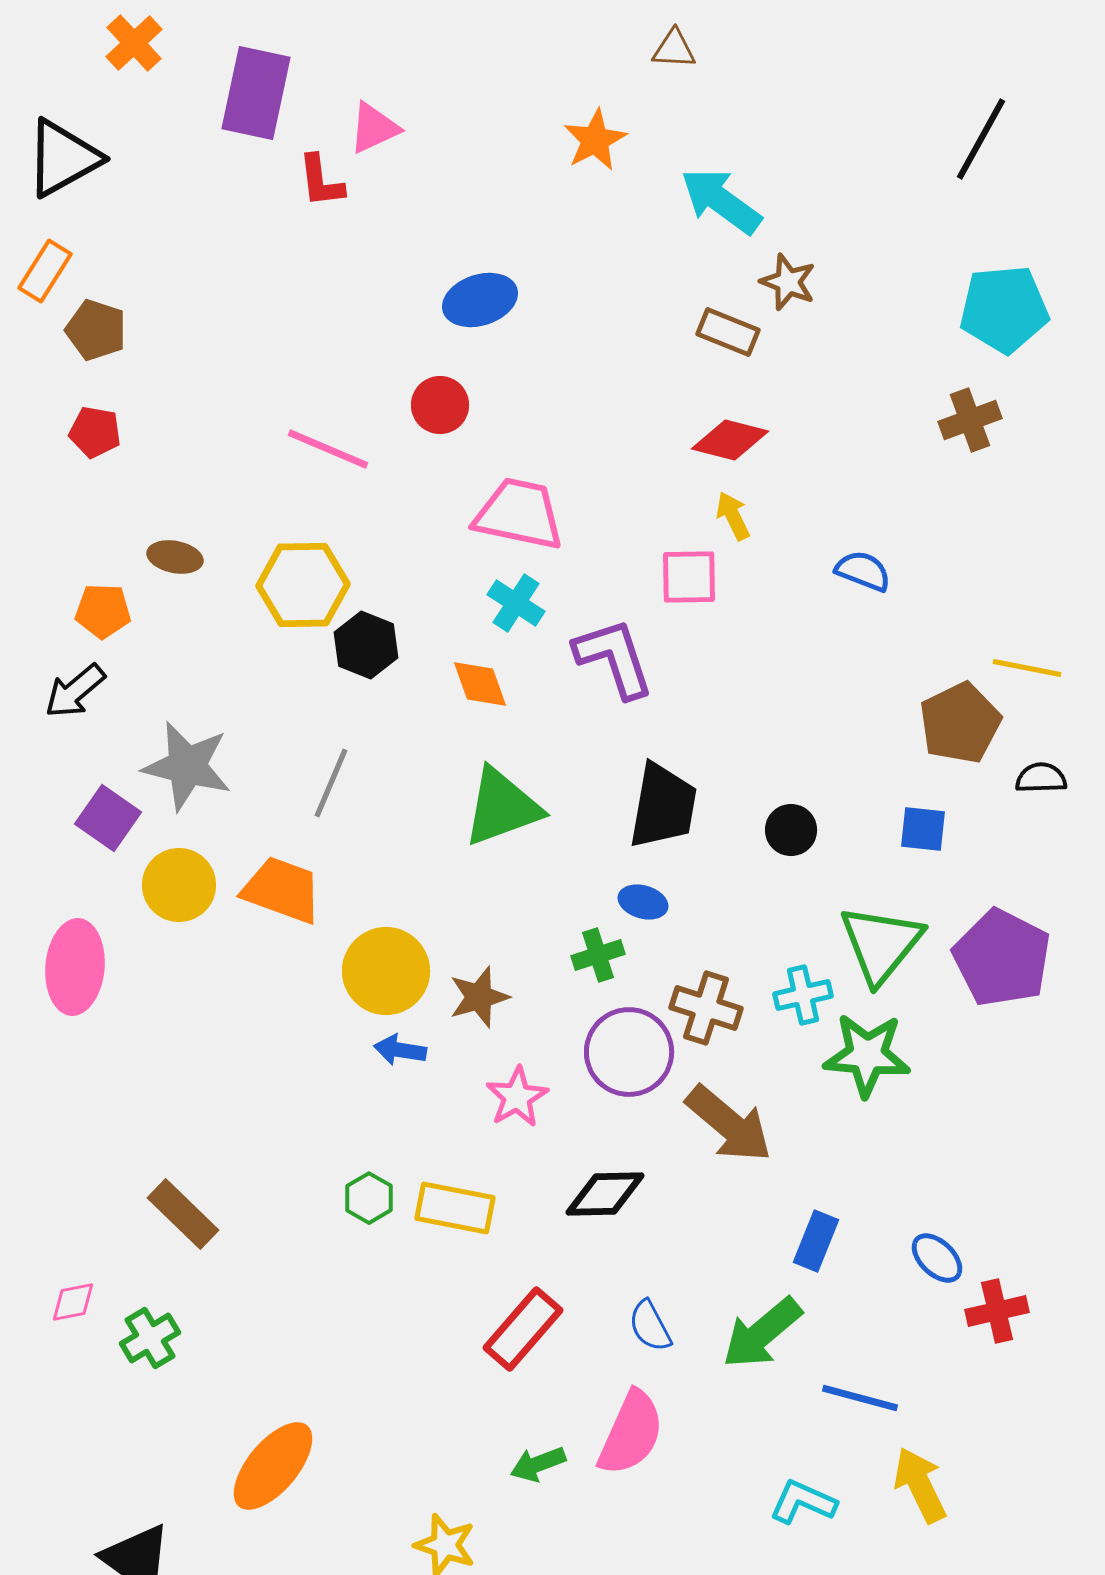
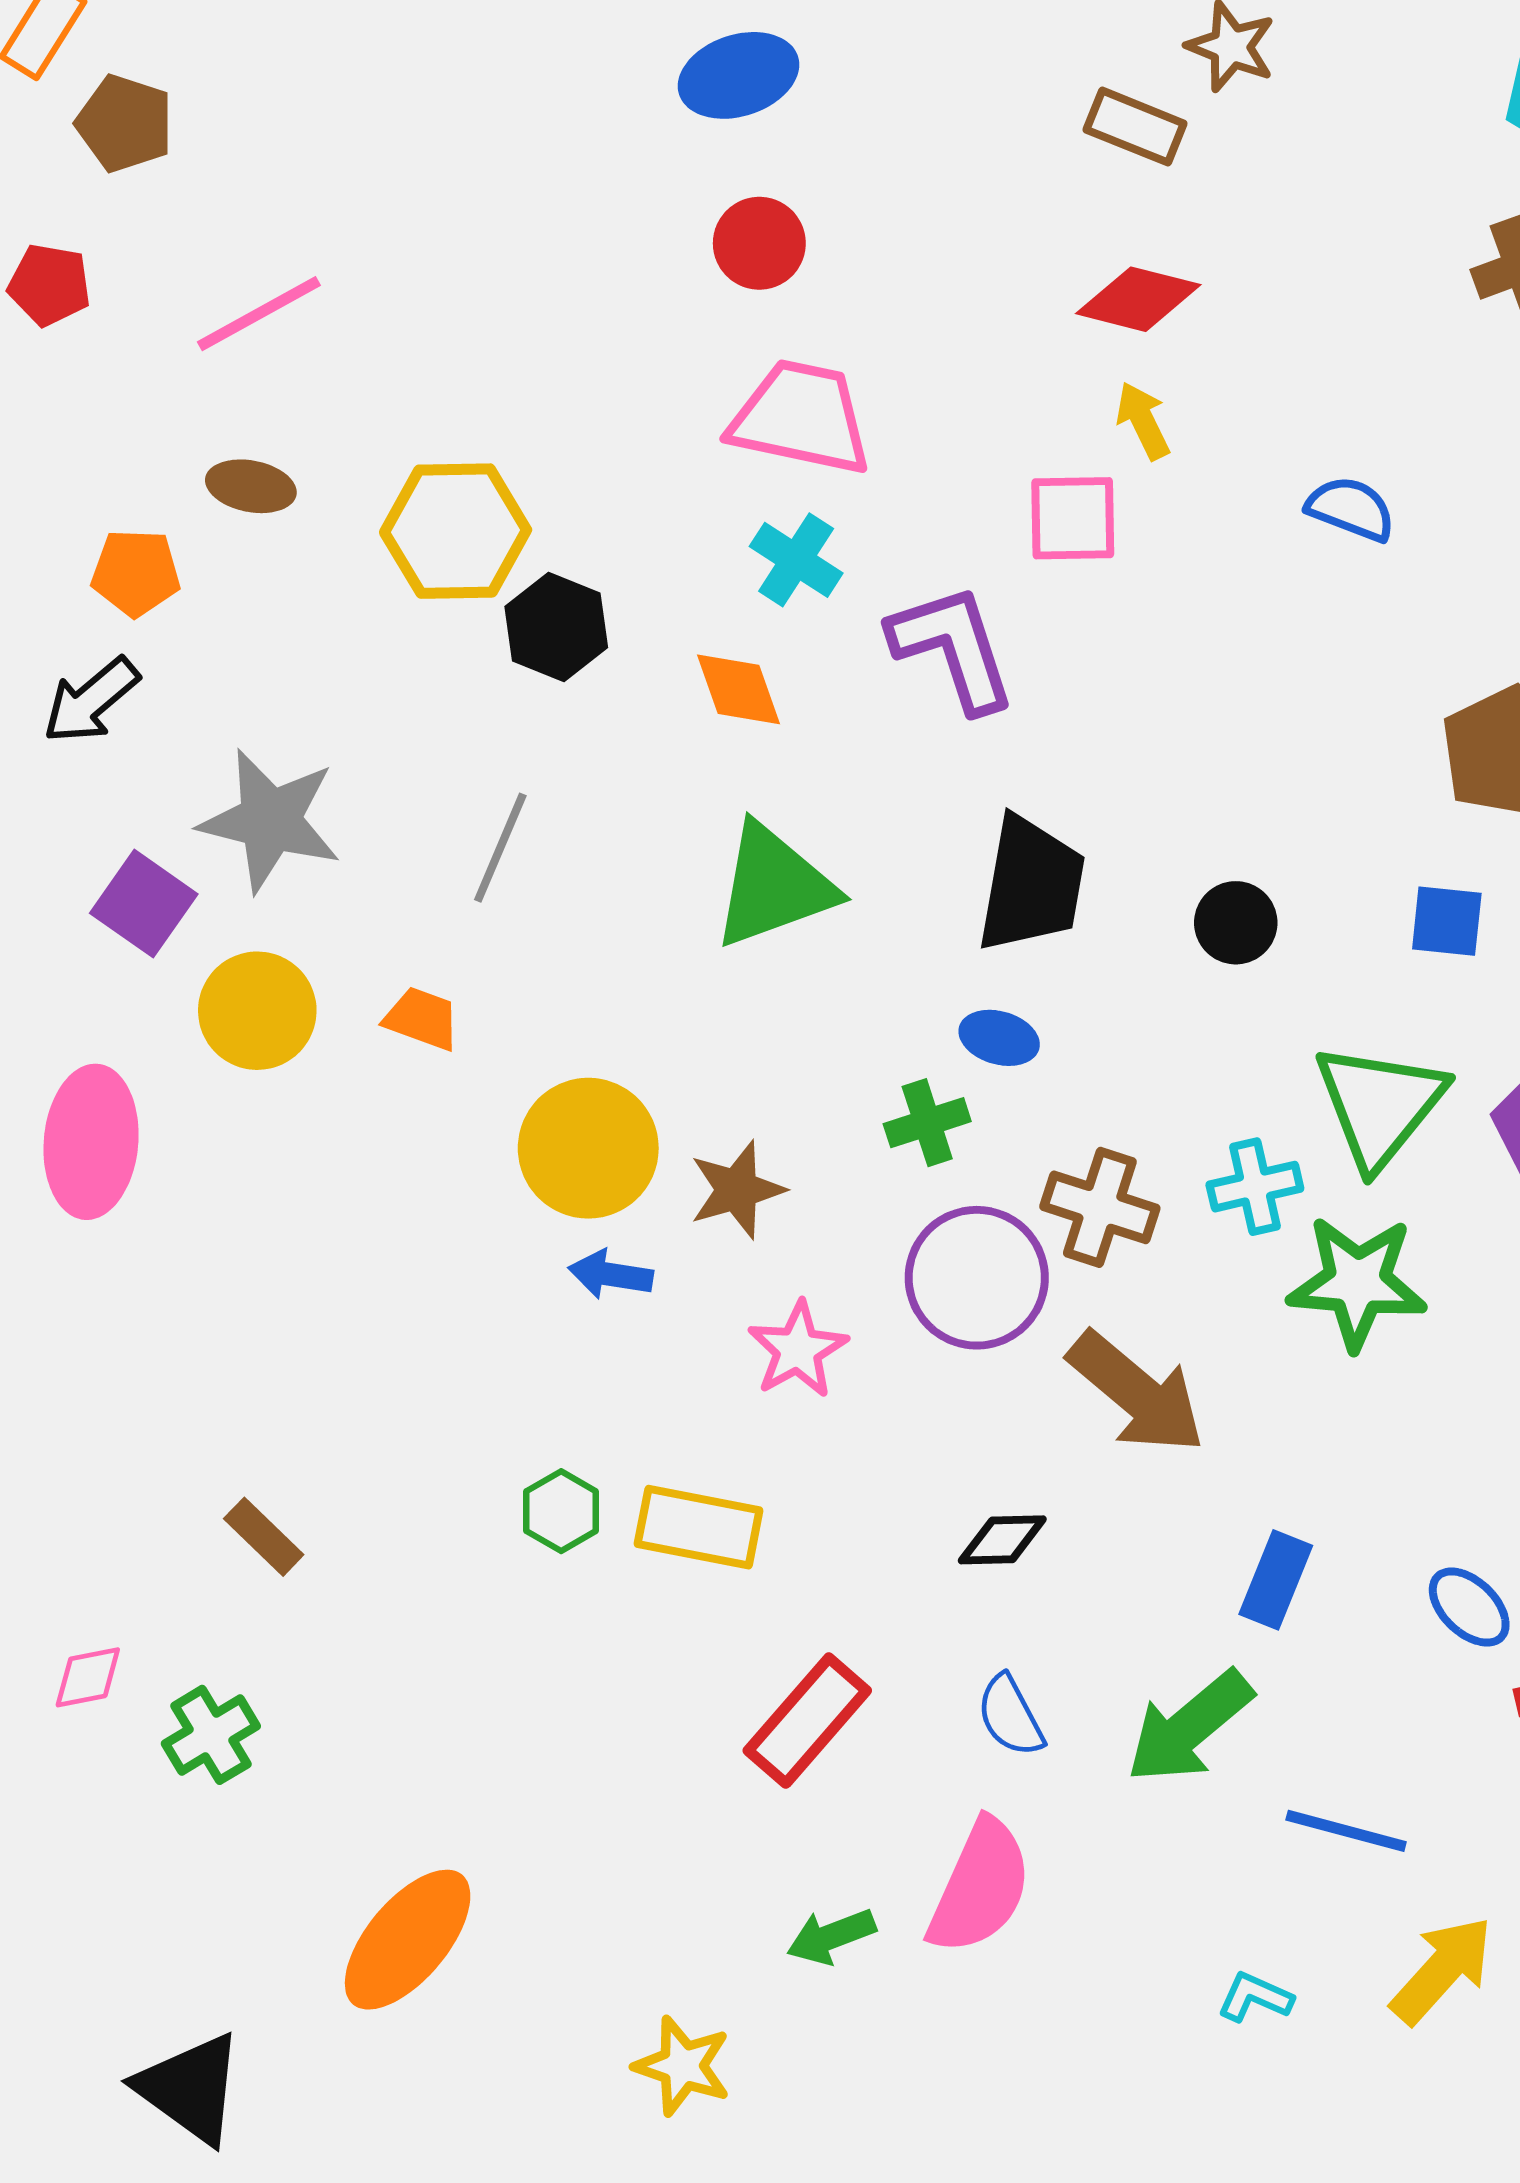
red circle: (440, 405) -> (759, 243), moved
red pentagon: (95, 432) -> (49, 285), moved
pink line: (328, 449) -> (259, 314), moved, turned -52
orange trapezoid: (282, 890) -> (422, 1019), size x0.6
black diamond: (605, 1194) -> (1002, 1540), moved, size x0.7
brown rectangle: (183, 1214) -> (264, 1537), size x0.7
yellow arrow: (920, 1485) -> (1442, 1970), turned 68
cyan L-shape: (803, 1502) -> (1255, 1997), size x0.7

